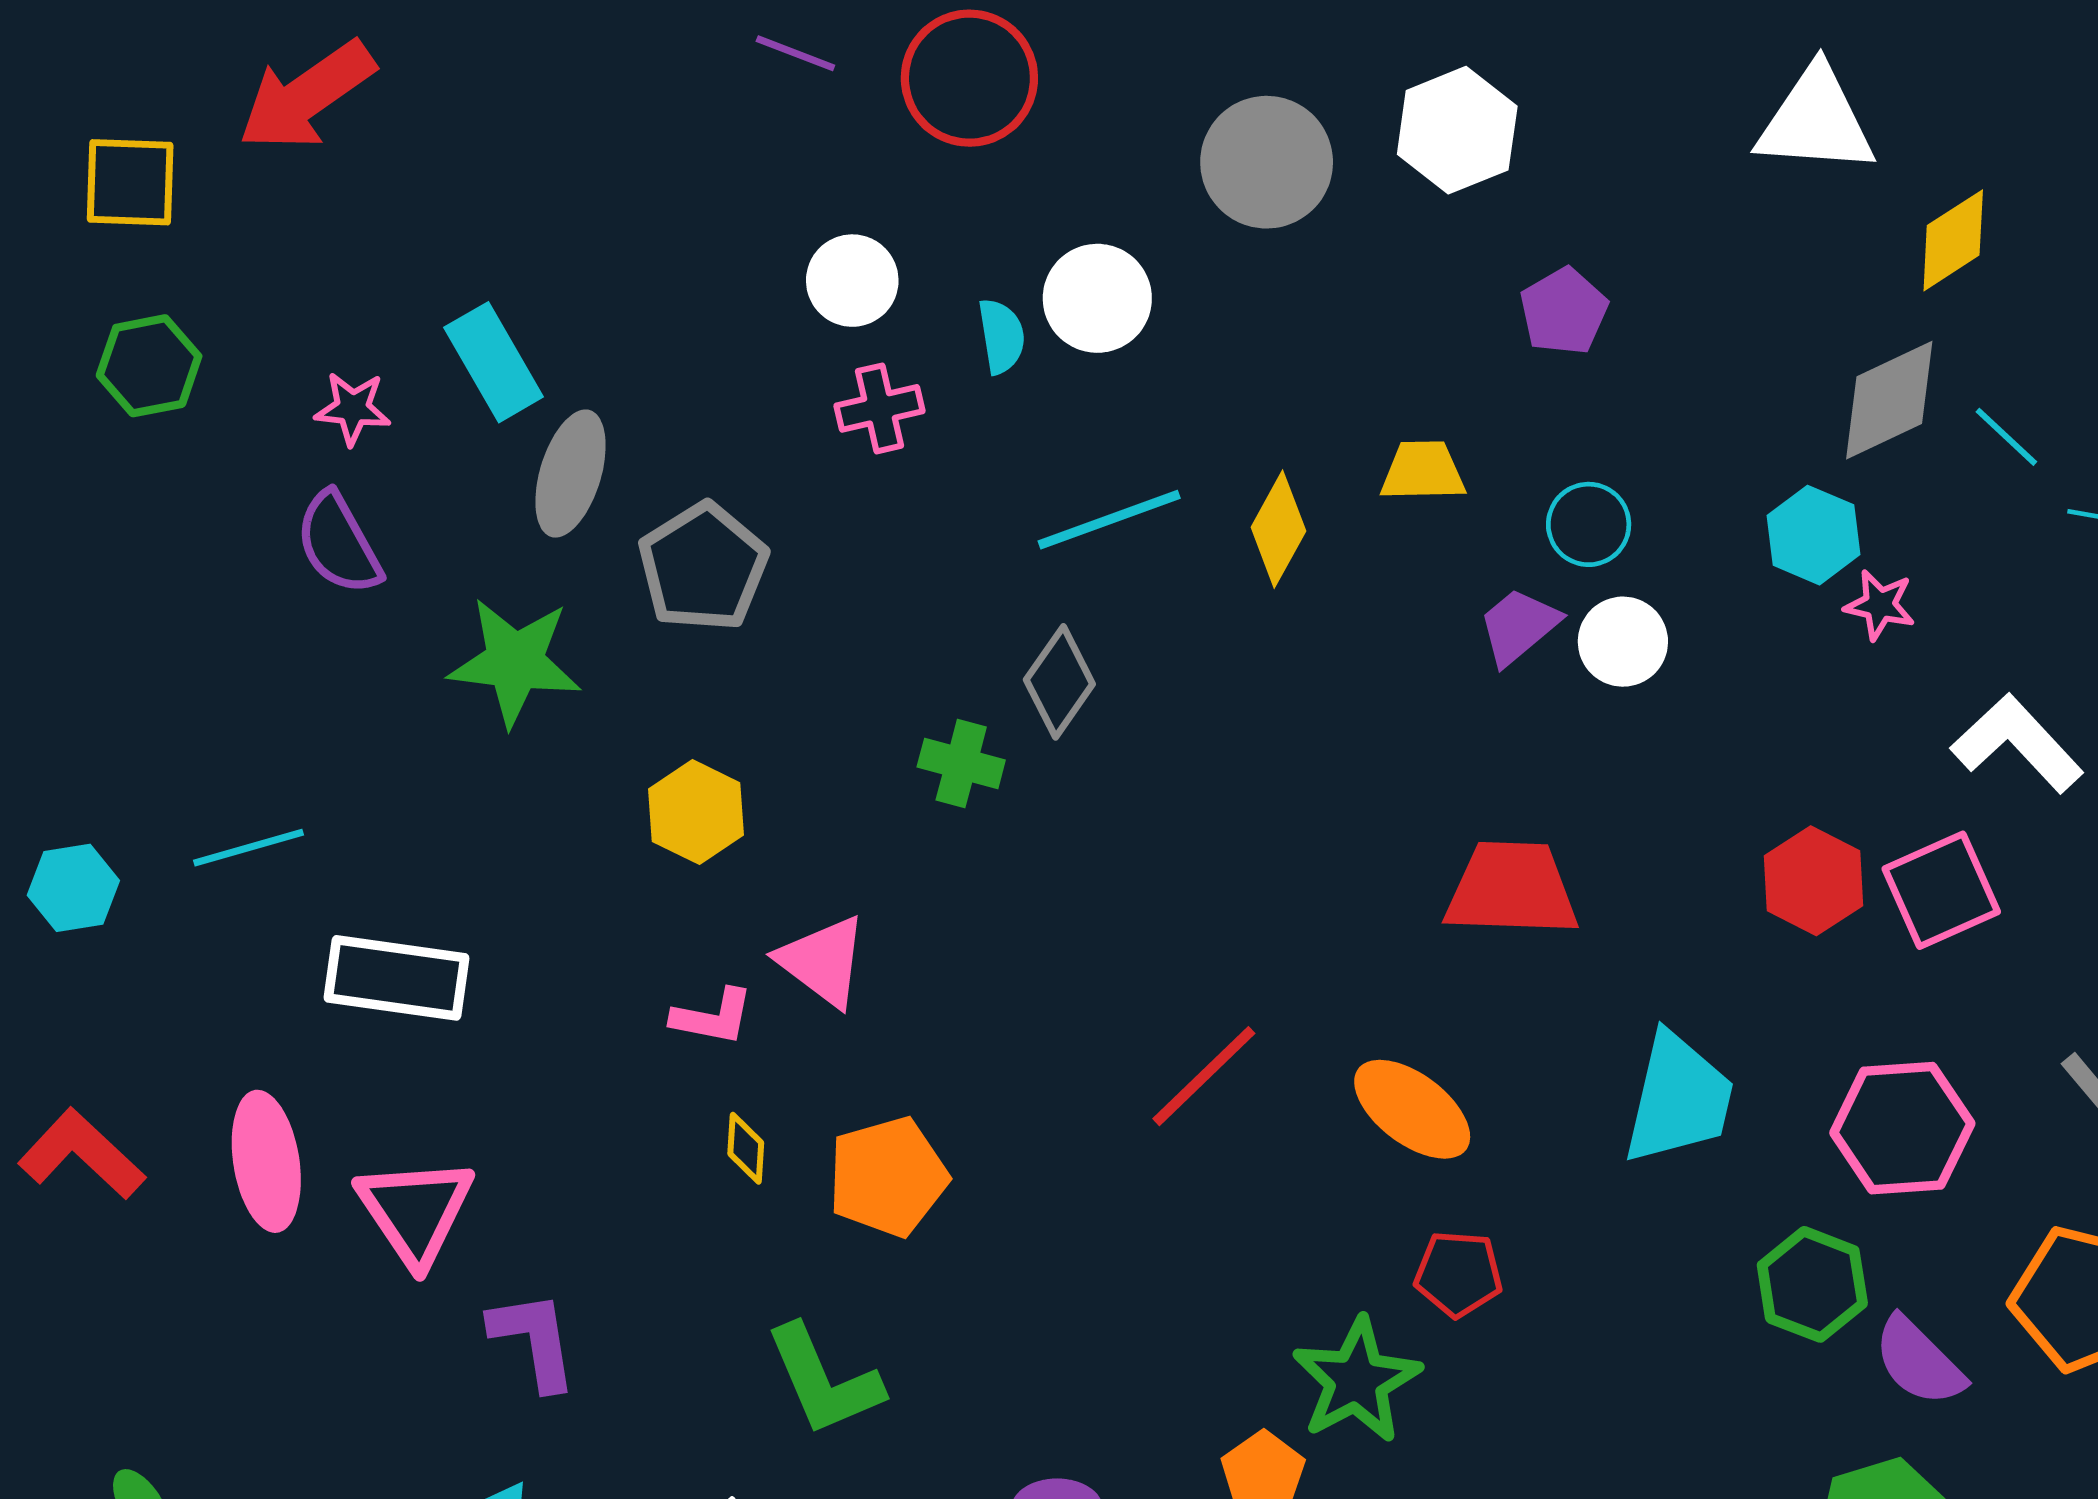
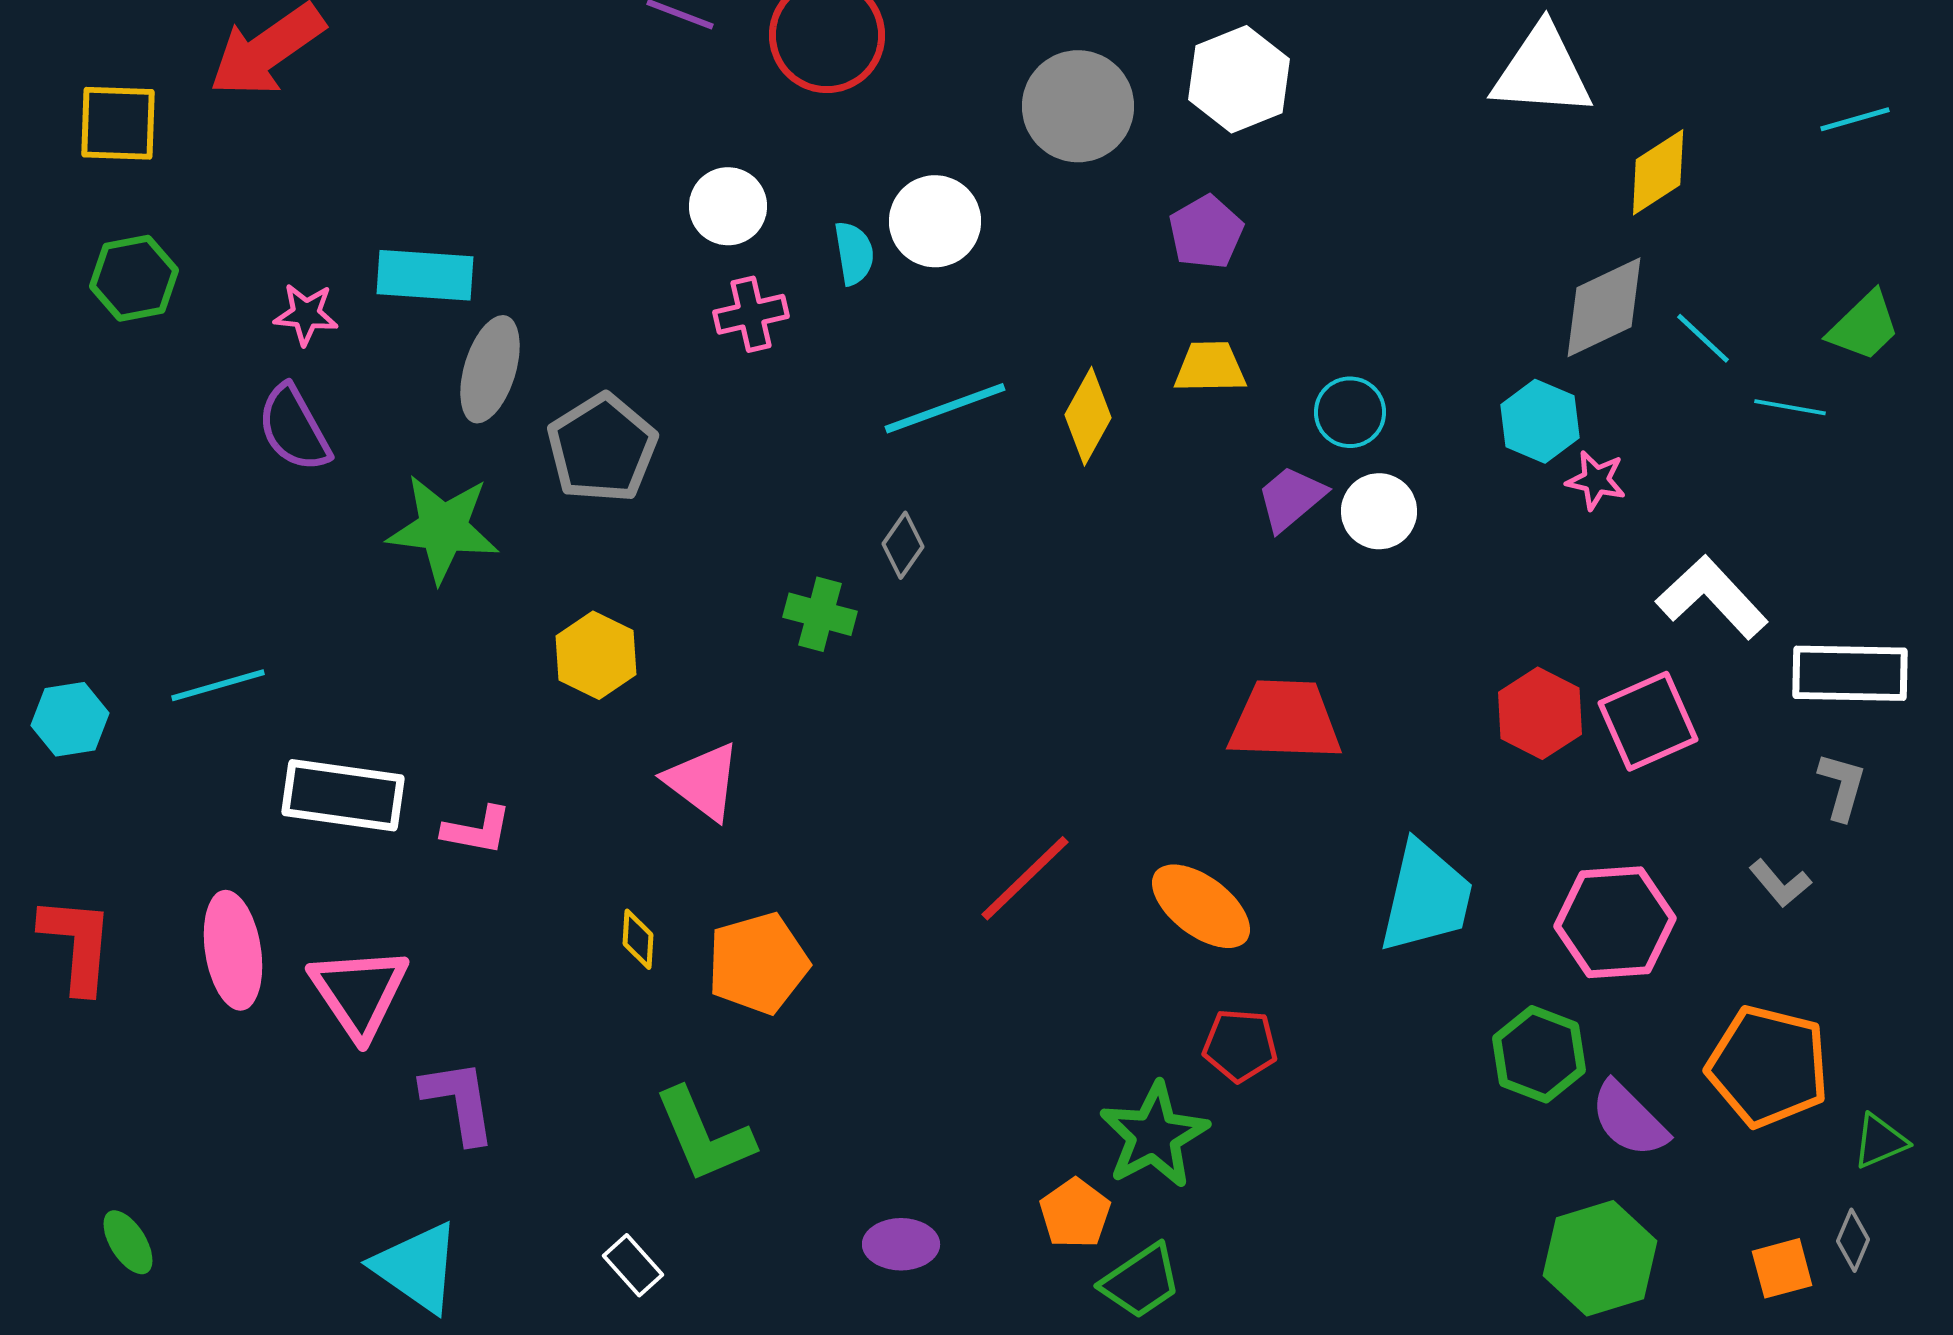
purple pentagon: (1564, 311) -> (1206, 232), moved
cyan rectangle: (494, 362) -> (425, 275), turned -56
gray diamond: (1059, 682) -> (903, 545), size x0.7
pink L-shape: (713, 1017) -> (477, 830), moved
red L-shape: (82, 1154) -> (77, 944), turned 52

